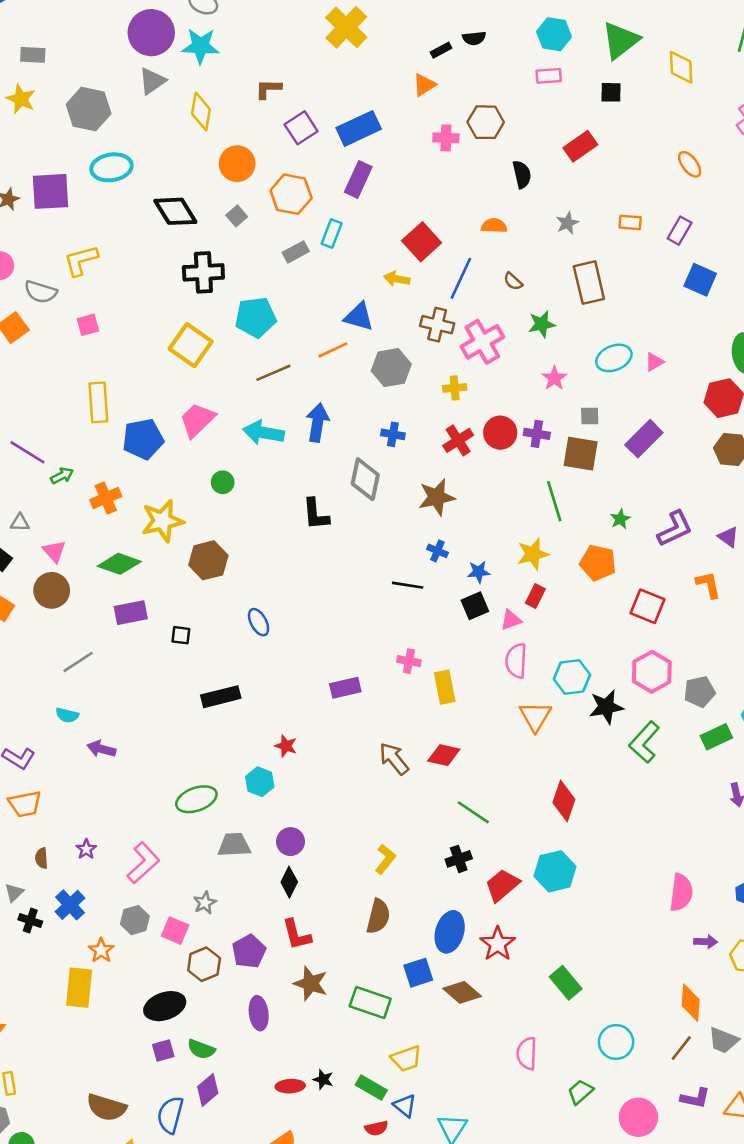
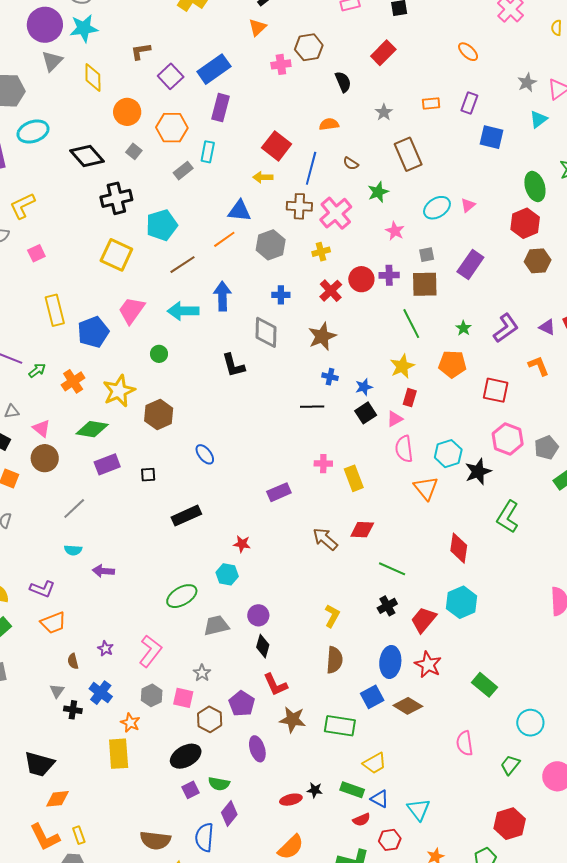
green L-shape: (644, 742) -> (508, 517), moved

